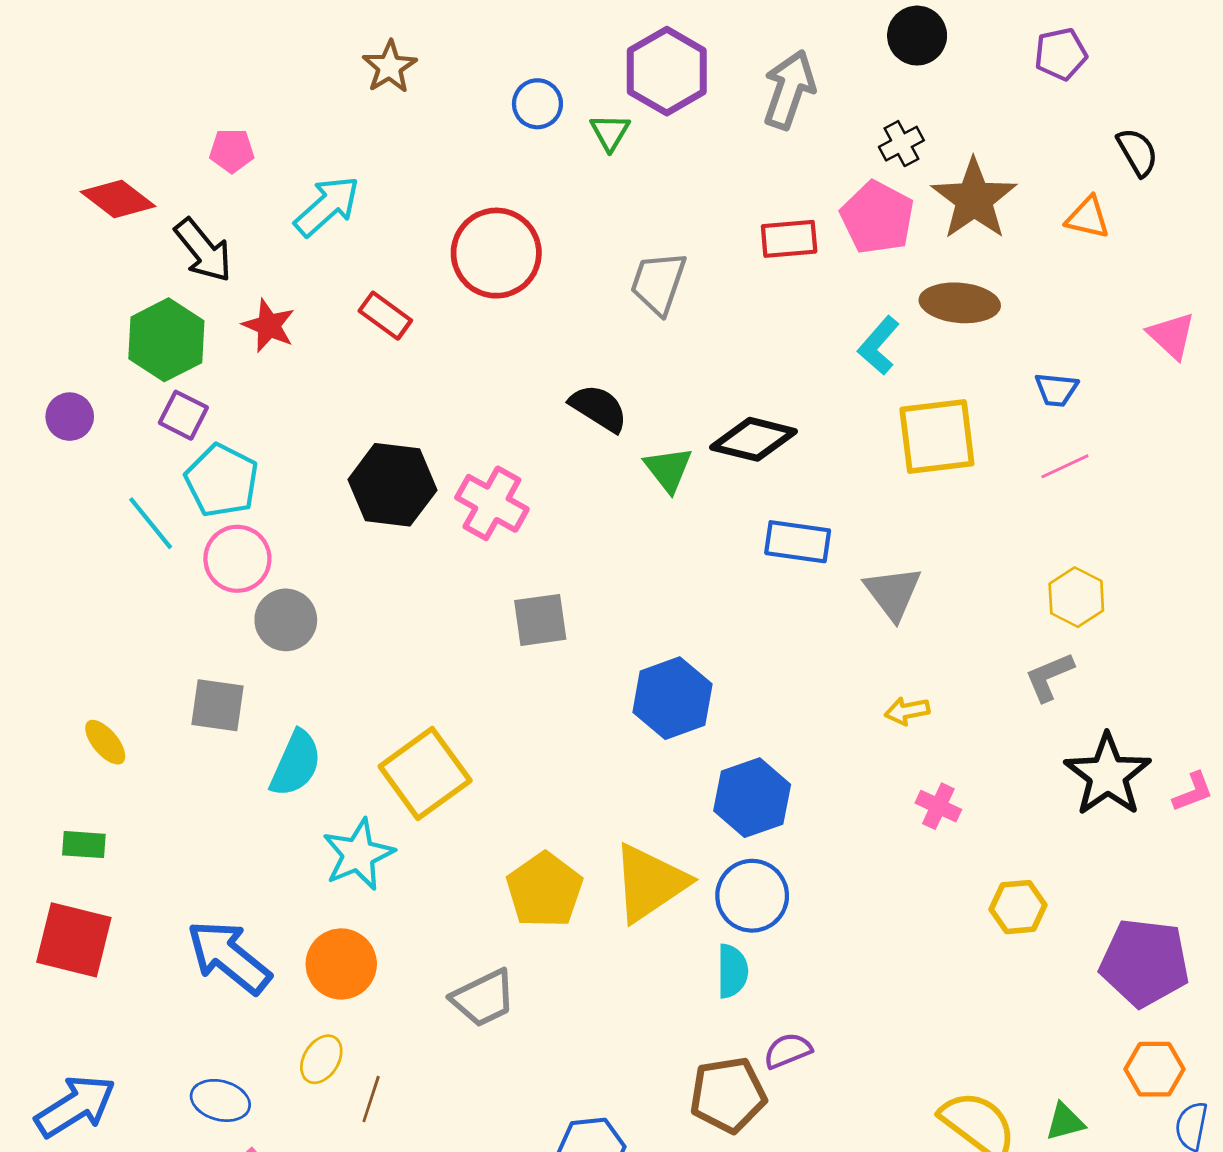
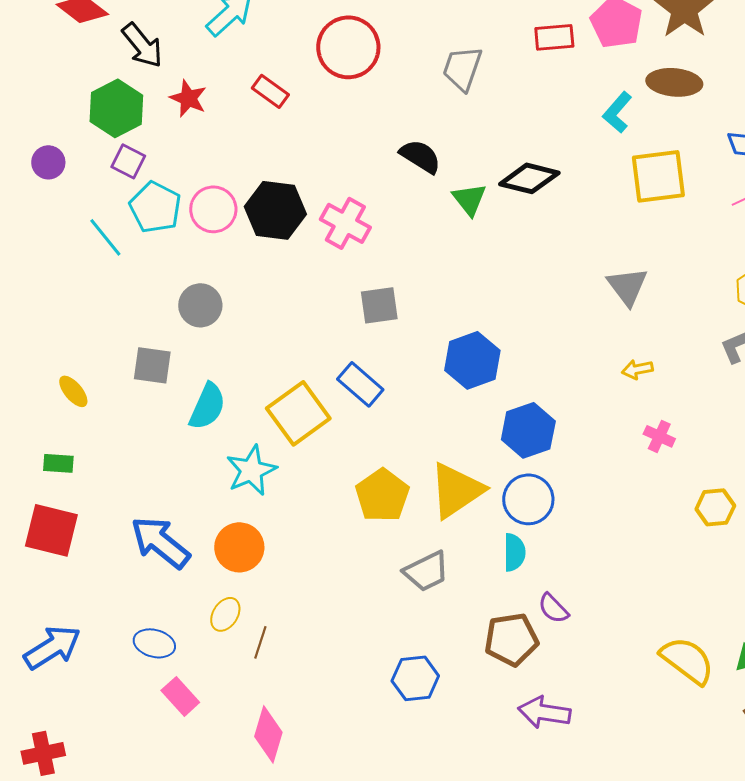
blue rectangle: (798, 542) -> (360, 384), moved, turned 33
pink circle: (237, 559) -> (213, 209), moved
gray trapezoid: (483, 998) -> (426, 571), moved
purple semicircle: (788, 1051) -> (553, 608), turned -112

